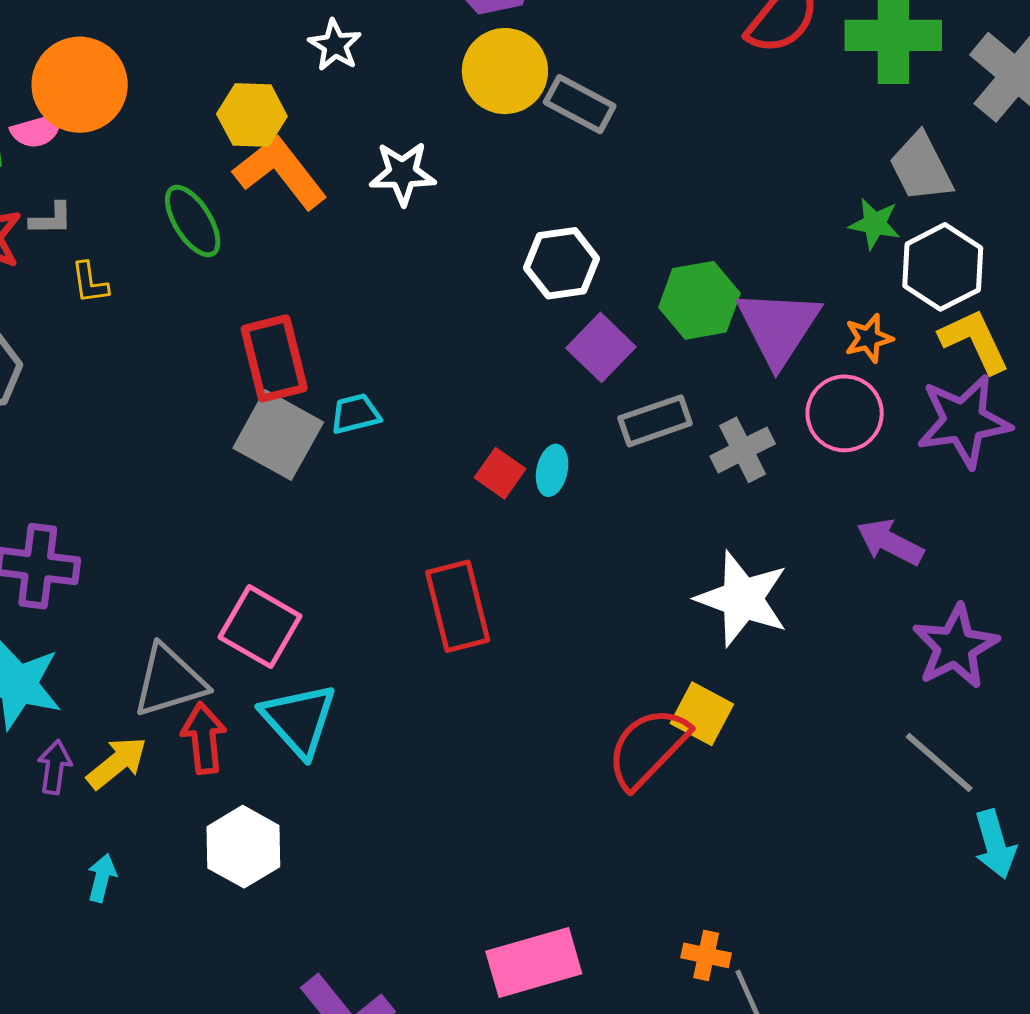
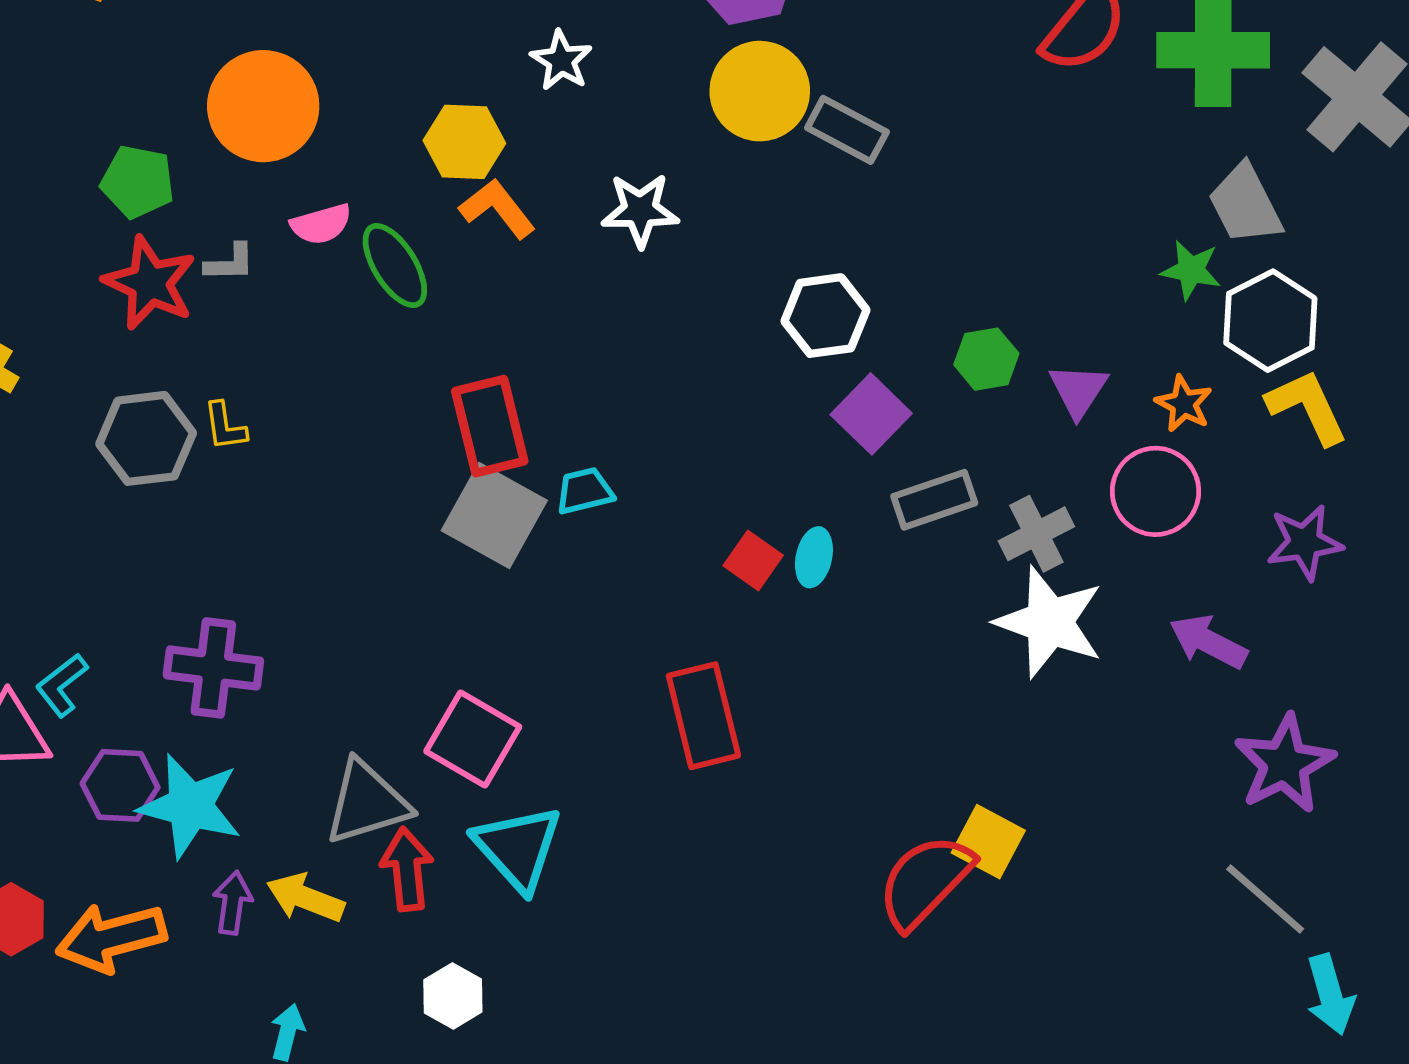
pink semicircle: (37, 131) -> (321, 224), moved
orange L-shape: (280, 172) -> (497, 209), size x0.7
yellow L-shape: (90, 283) -> (225, 426), moved
green hexagon: (699, 300) -> (986, 359), size x0.7
purple triangle: (778, 327) -> (1078, 390), size x0.6
orange star: (869, 338) -> (1184, 404), turned -30
purple star: (964, 421) -> (1305, 542), moved, size x0.7
white star: (742, 599) -> (1049, 622), moved
yellow arrow: (117, 763) -> (305, 898), turned -120
white hexagon: (243, 847) -> (453, 996), size x0.7

